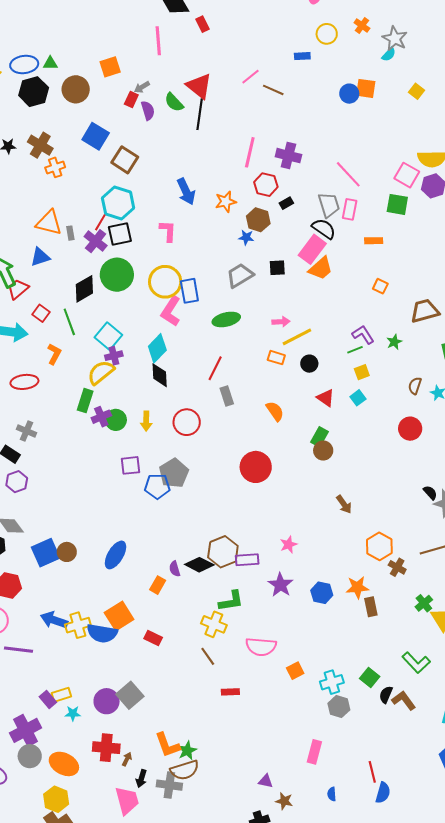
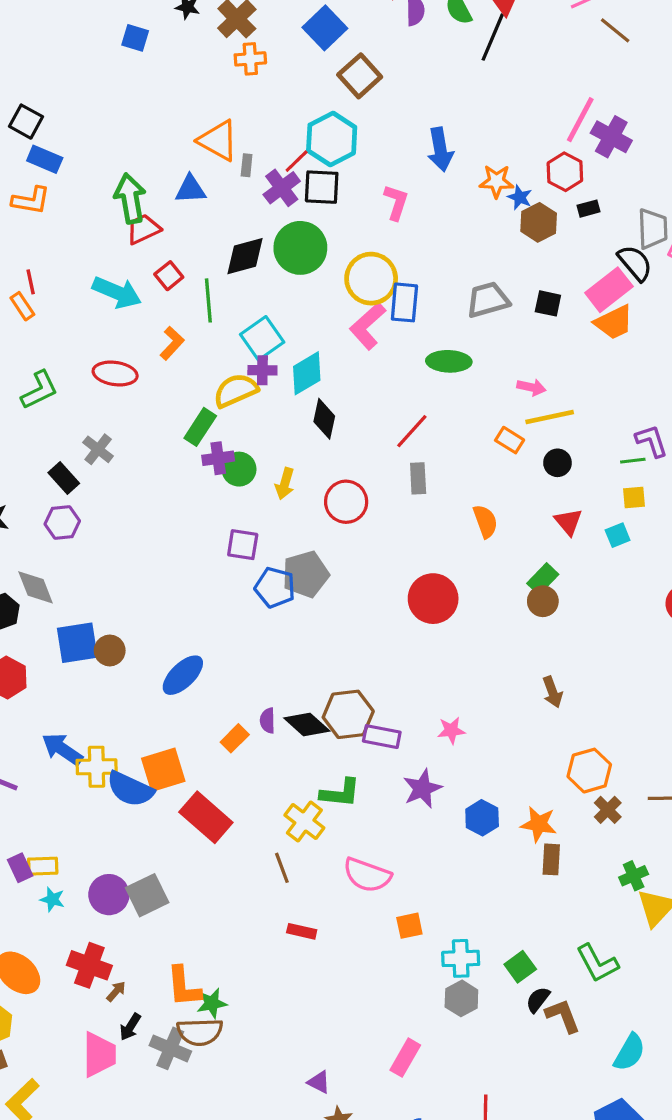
pink line: (250, 152) -> (580, 120), moved
blue star: (246, 237) -> (520, 197), moved
cyan diamond: (157, 348) -> (307, 373), moved
red rectangle: (153, 638) -> (206, 817), size x1.8

